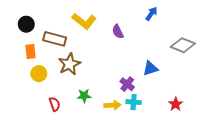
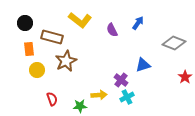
blue arrow: (151, 14) -> (138, 23), moved
green star: (84, 96) -> (80, 106), moved
cyan cross: (134, 102) -> (127, 97), turned -32
red star: (176, 104) -> (185, 77), moved
yellow arrow: (112, 105) -> (99, 95), moved

